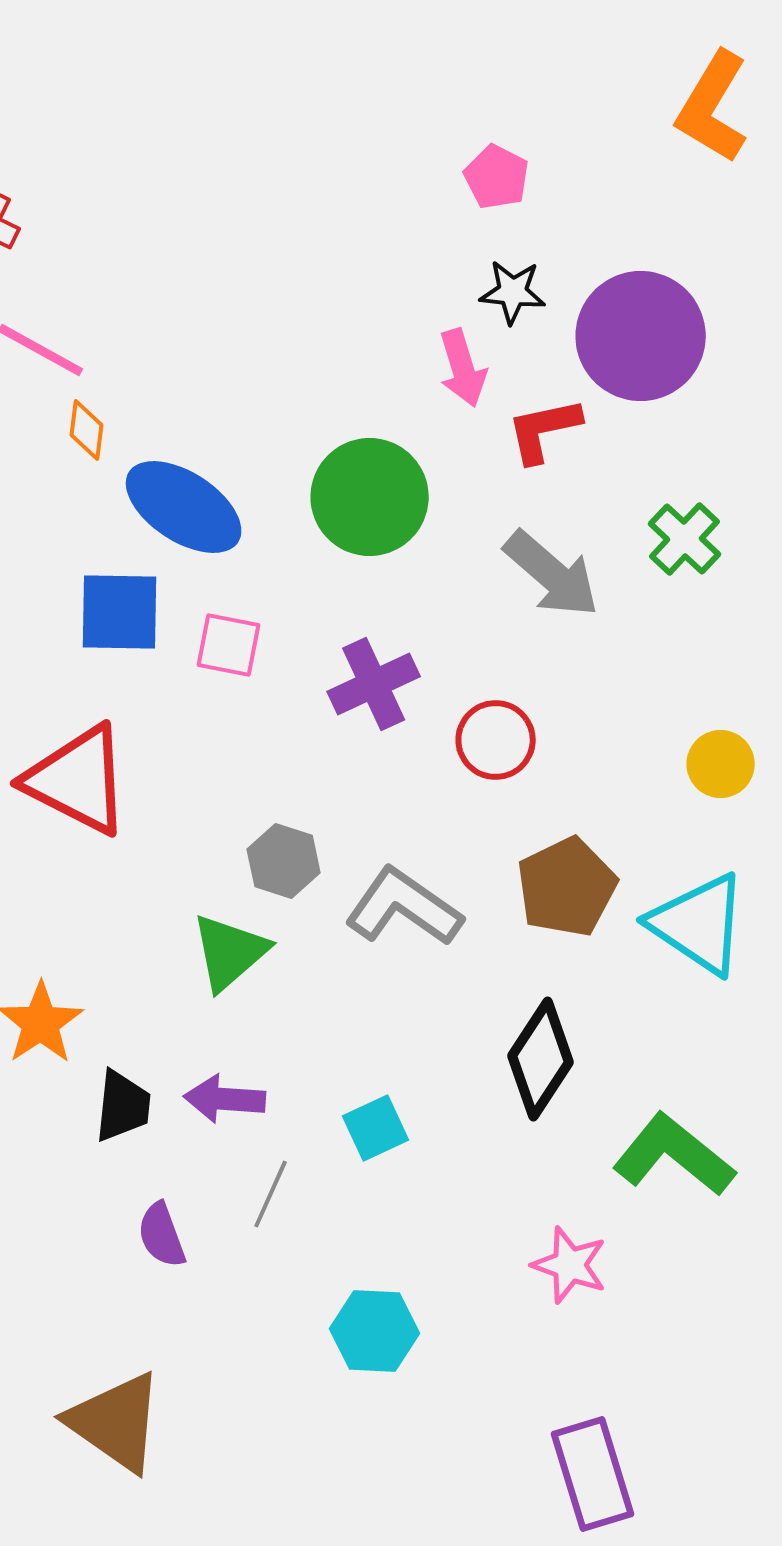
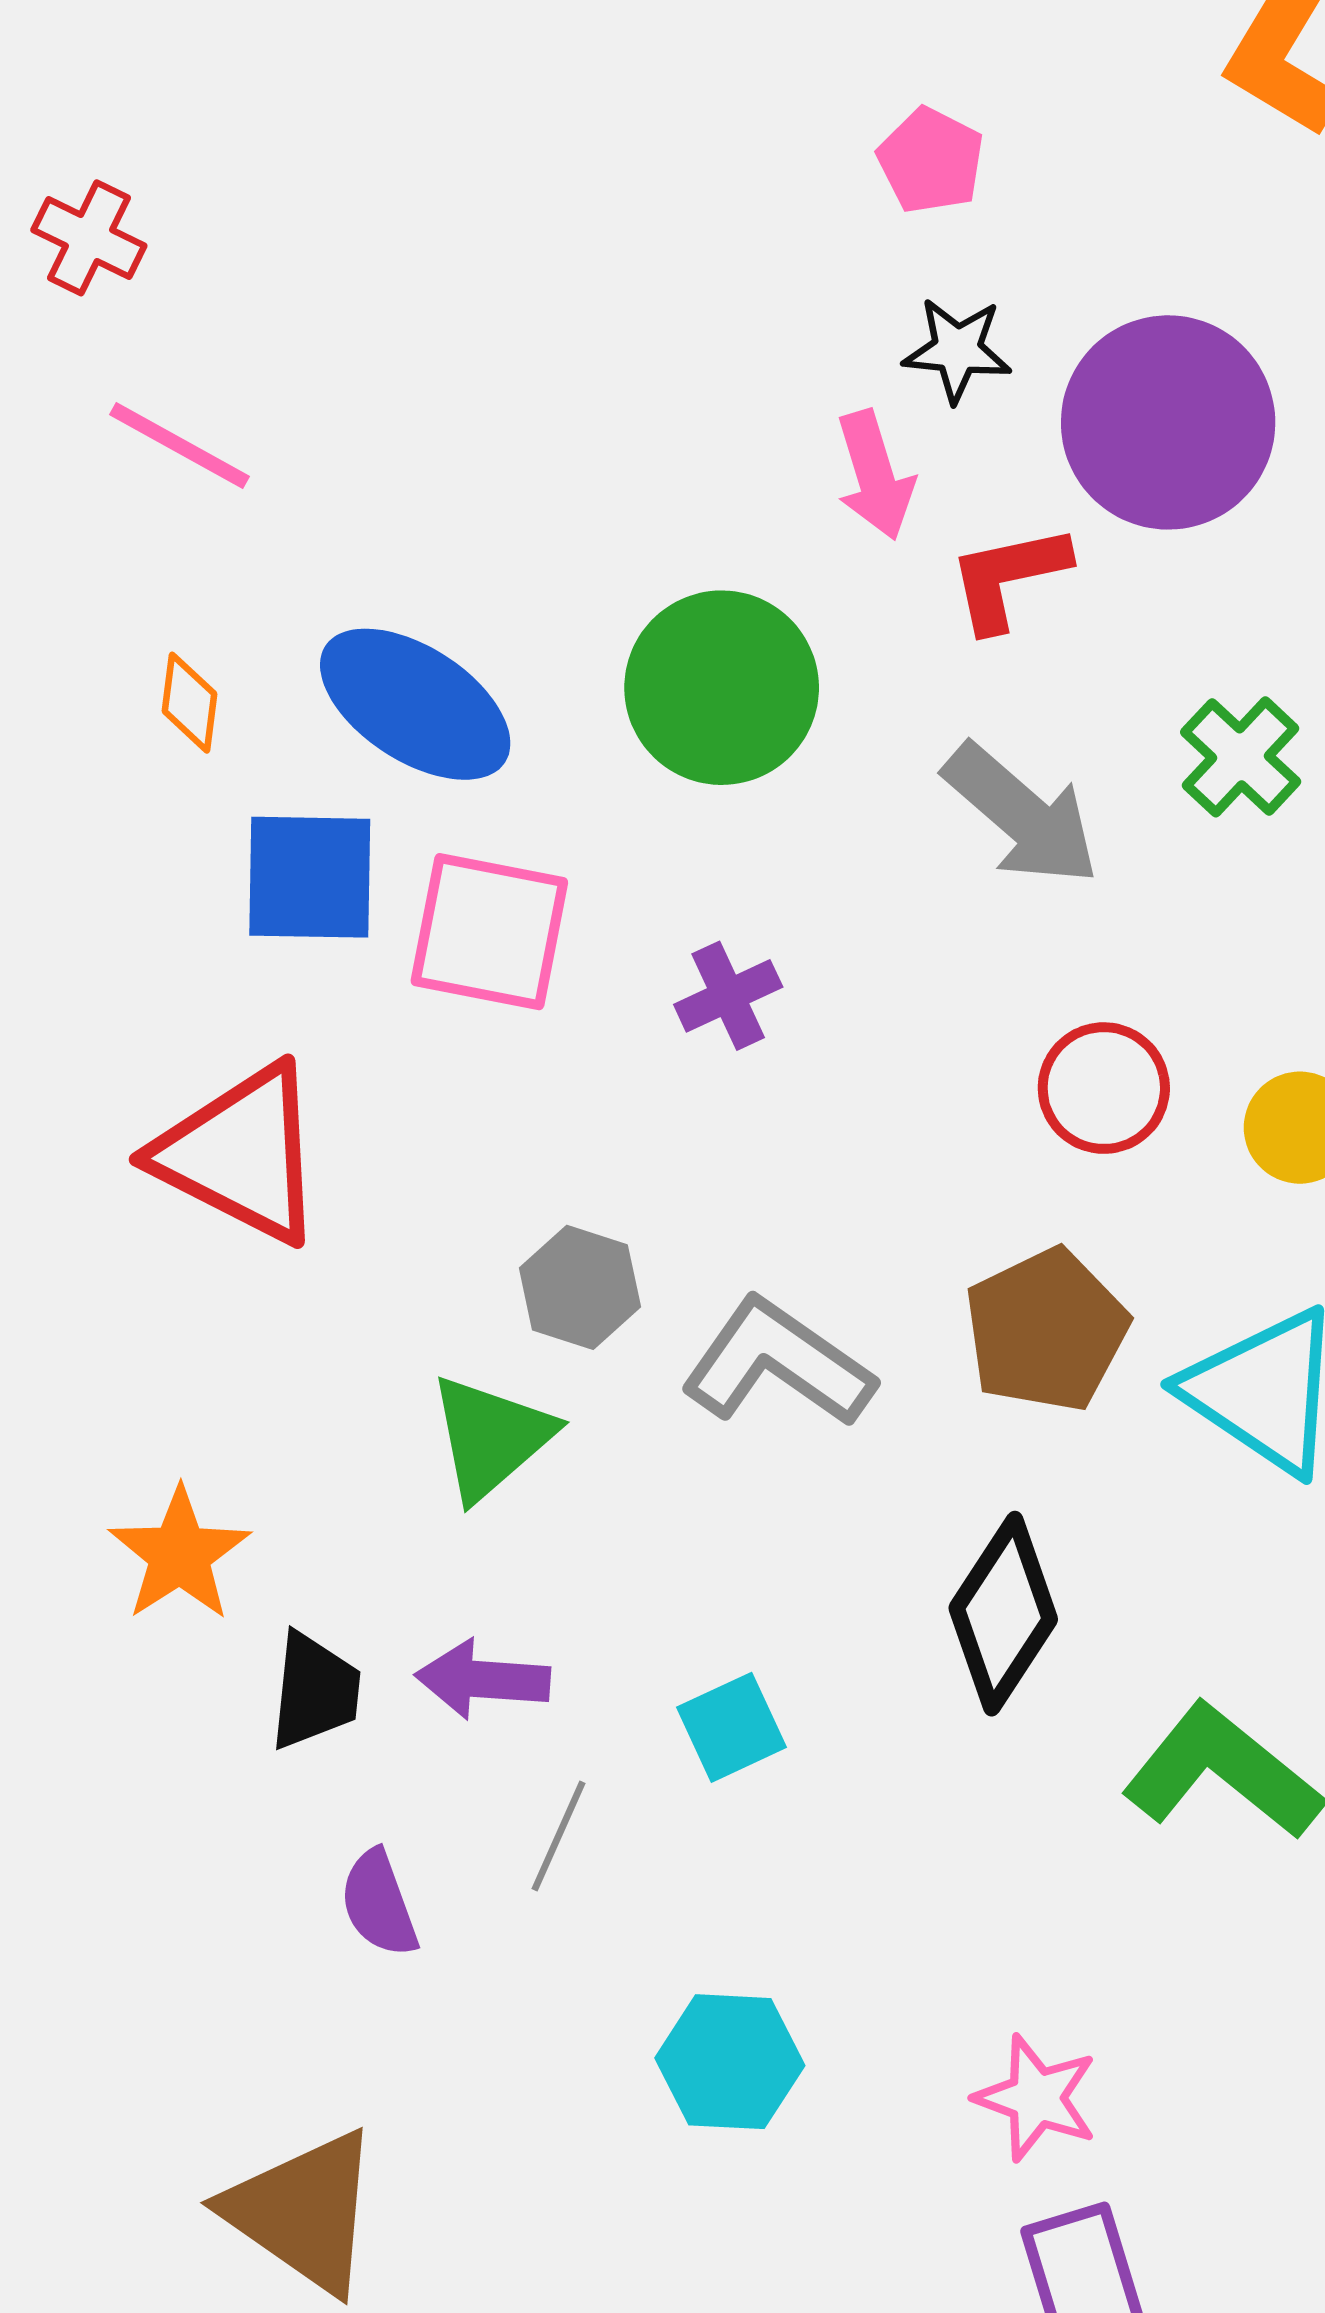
orange diamond: (87, 430) -> (189, 703), moved
pink square: (229, 645) -> (489, 932), size x1.5
purple cross: (374, 684) -> (728, 996), size x0.7
red circle: (496, 740) -> (1104, 1088), moved
pink star: (570, 1265) -> (1036, 2098), moved

